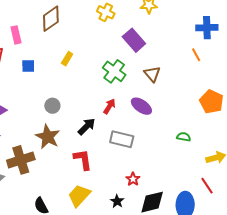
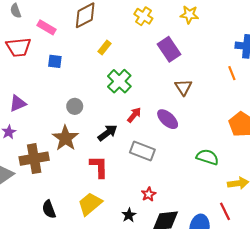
pink rectangle: (16, 35) -> (46, 27), turned -54
yellow rectangle: (67, 59) -> (104, 47), moved
green cross: (114, 71) -> (119, 81), moved
green semicircle: (184, 137) -> (207, 157), size x1.5

